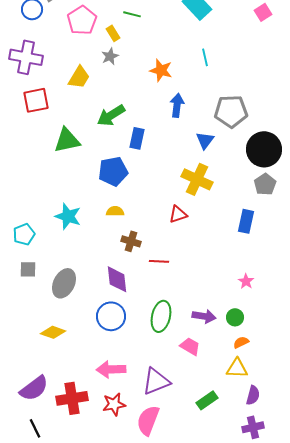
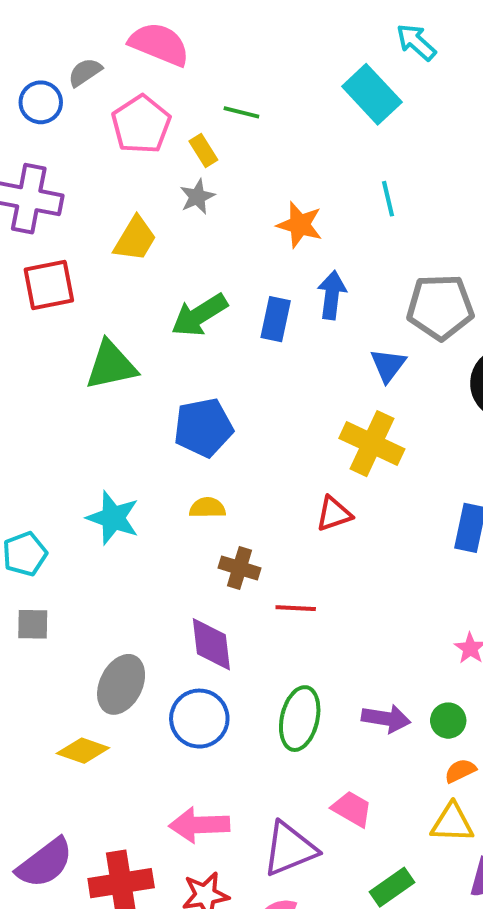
blue rectangle: (137, 138) -> (276, 319), moved
gray ellipse: (64, 283) -> (121, 684), moved
pink trapezoid: (190, 346) -> (352, 809), moved

